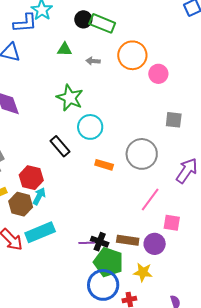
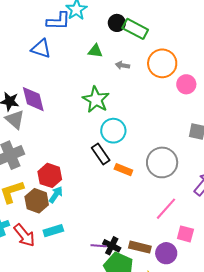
black rectangle: (60, 146) -> (101, 154), moved
cyan rectangle: (40, 232) -> (53, 231), size x0.7

